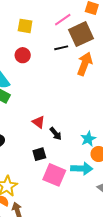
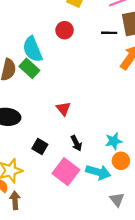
black arrow: (56, 134) -> (76, 143), moved
black square: (39, 154) -> (40, 147), moved, turned 32

